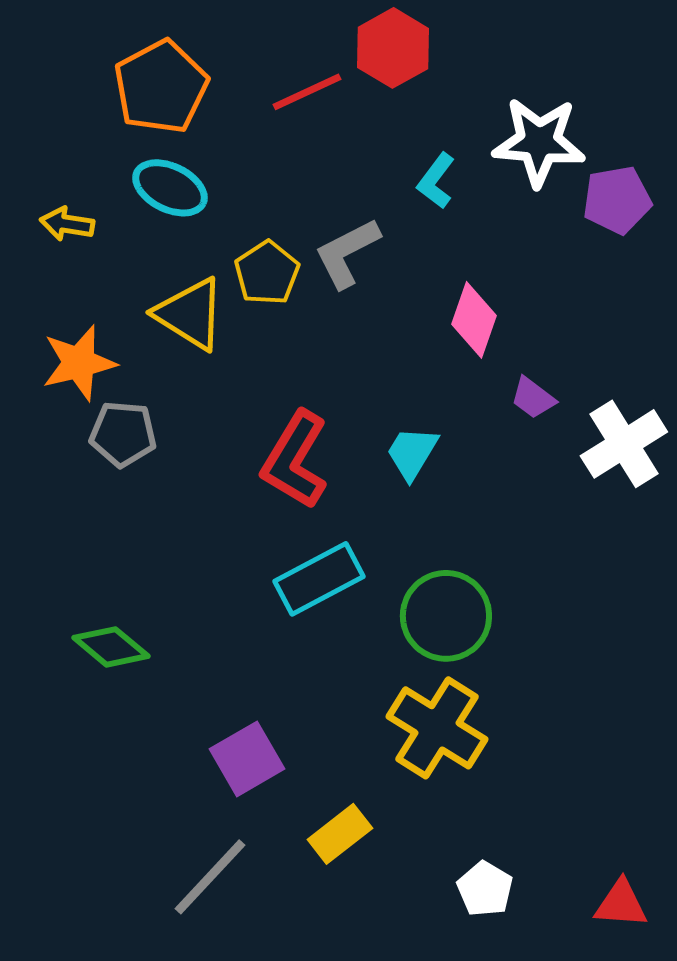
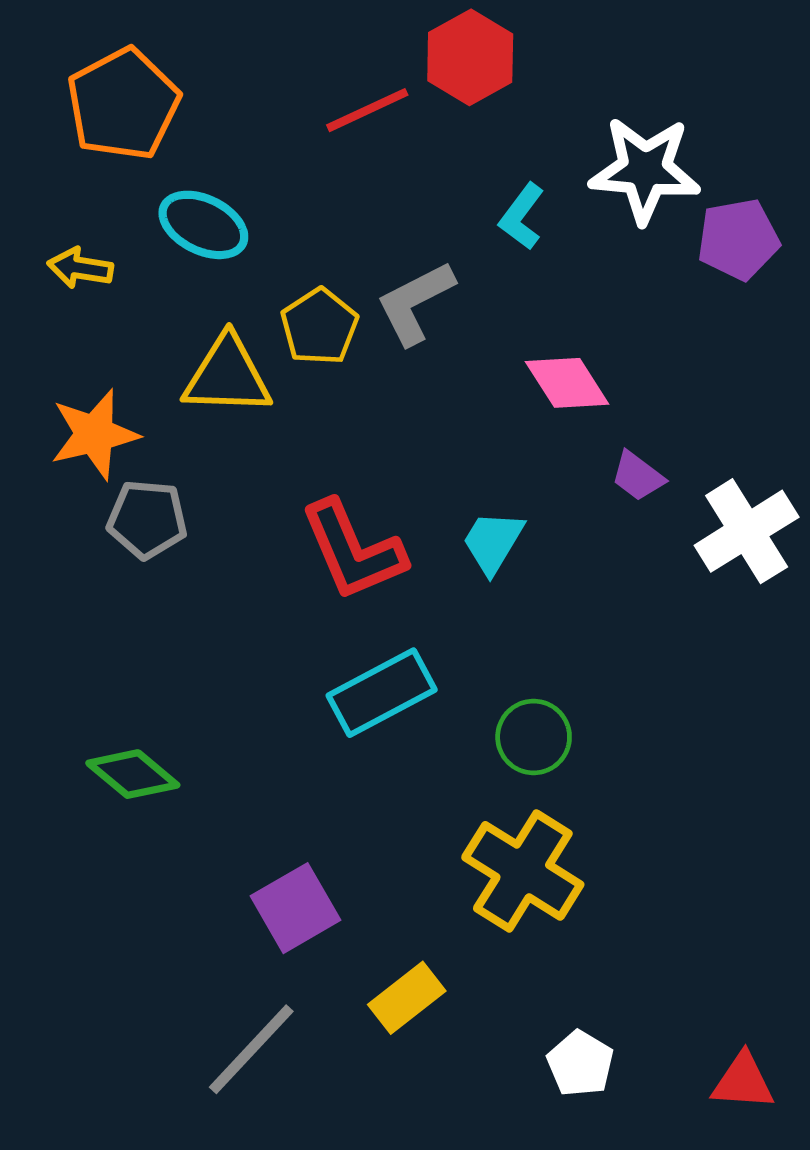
orange pentagon: (161, 87) -> (123, 104), moved
yellow triangle: (190, 314) -> (227, 376), turned -30
pink diamond: (474, 320) -> (567, 383), turned -52
red L-shape: (295, 460) -> (353, 550), turned -54
green circle: (446, 616) -> (534, 737), size x0.7

